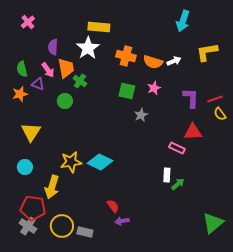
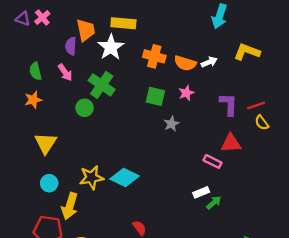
yellow L-shape: (207, 52) -> (247, 52), turned 30
orange trapezoid: (66, 68) -> (86, 30), moved
green cross: (80, 81) -> (102, 85), size x1.6
purple triangle: (38, 84) -> (23, 19), moved
cyan circle: (25, 167) -> (49, 183), moved
white rectangle: (167, 175) -> (201, 192), turned 64

